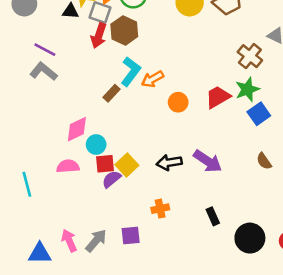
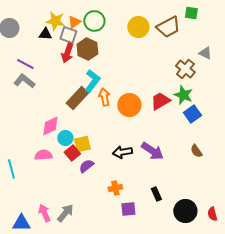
orange arrow: (152, 79) -> (104, 97), moved, turned 108
green star: (247, 89) -> (183, 95), turned -30
brown rectangle: (111, 93) -> (77, 98), size x1.6
orange circle: (178, 102) -> (129, 105), size x1.5
red square: (105, 164) -> (72, 153), turned -35
yellow square: (127, 165) -> (82, 144), moved, turned 30
purple semicircle: (111, 179) -> (86, 166), moved
purple square: (131, 235) -> (128, 209), moved

